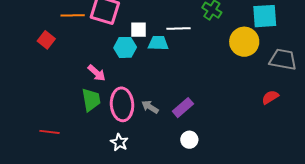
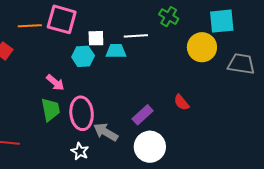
red semicircle: (270, 97) -> (181, 102), moved, turned -96
gray arrow: (150, 107) -> (106, 132), moved, size x1.4
white circle: (189, 140) -> (150, 147), size x1.8

